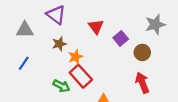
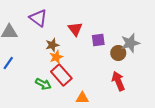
gray star: (155, 24) -> (130, 43), moved
purple square: (121, 38) -> (98, 40), turned 32
brown star: (59, 44) -> (52, 45), moved

